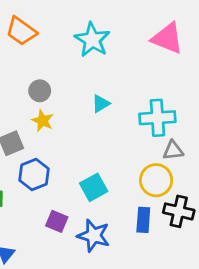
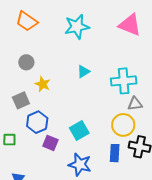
cyan star: (92, 40) -> (77, 27), turned 30
gray circle: (40, 91) -> (26, 62), moved
purple square: (57, 221) -> (50, 143), moved

